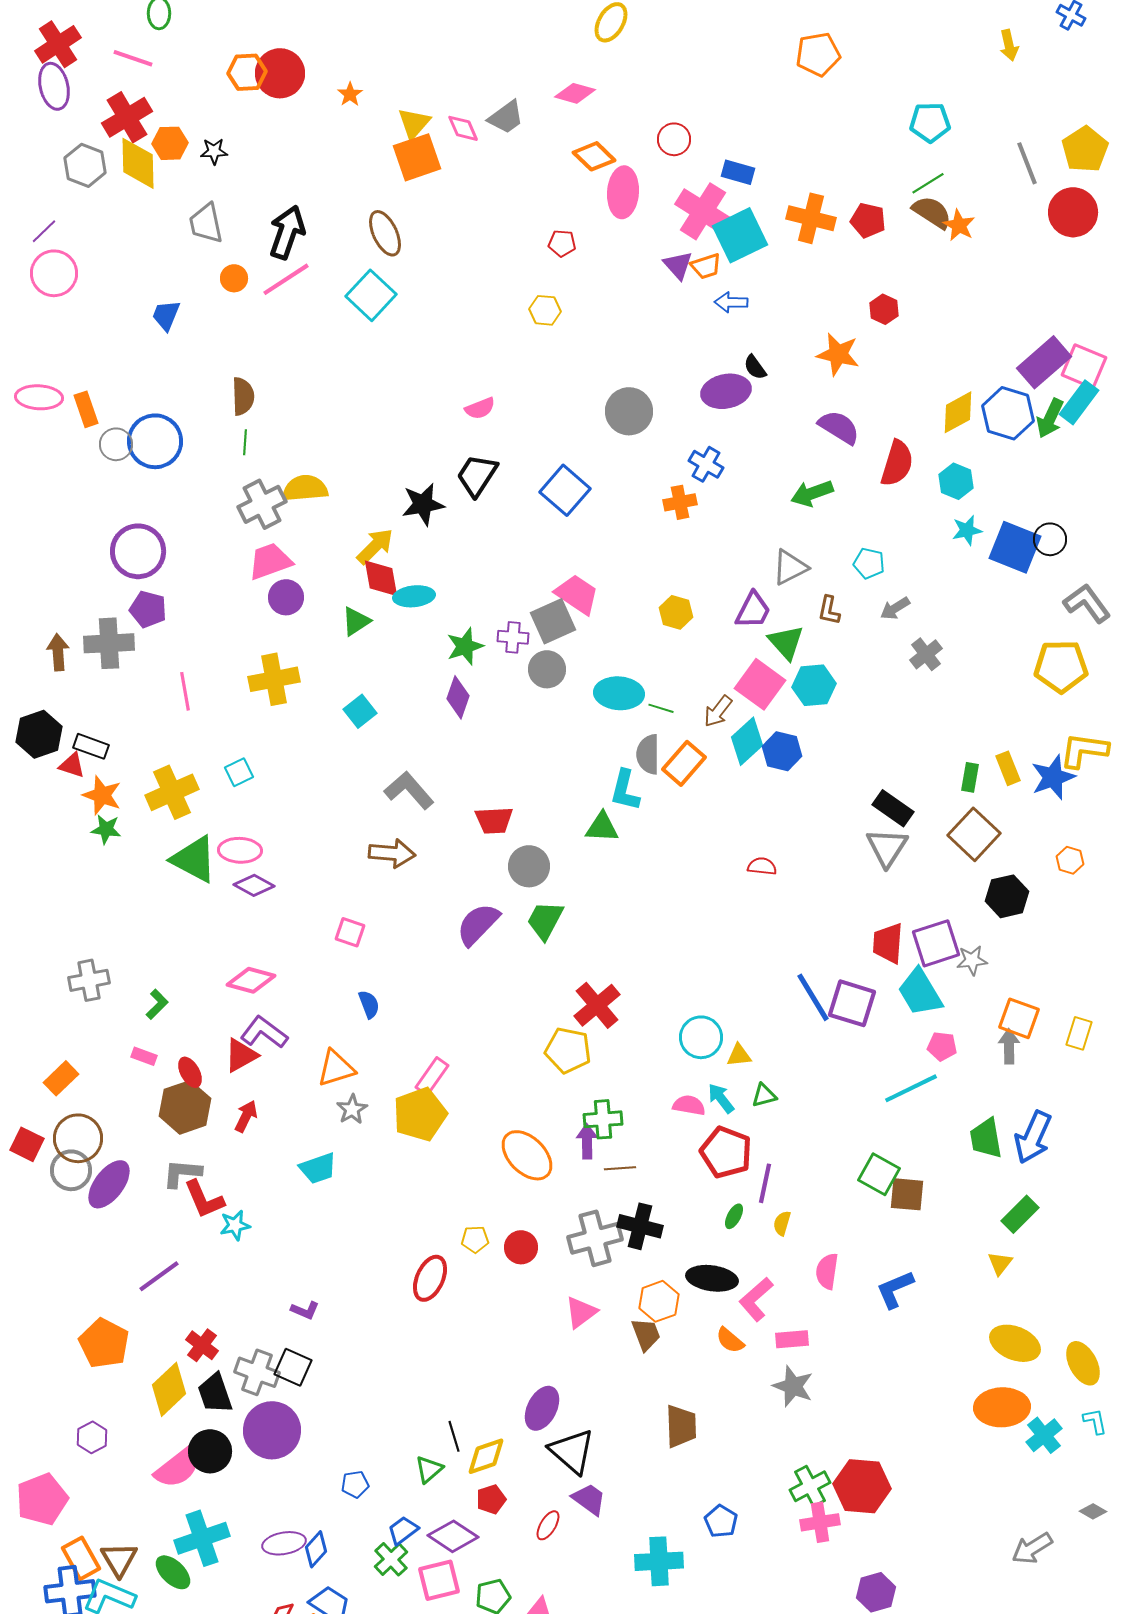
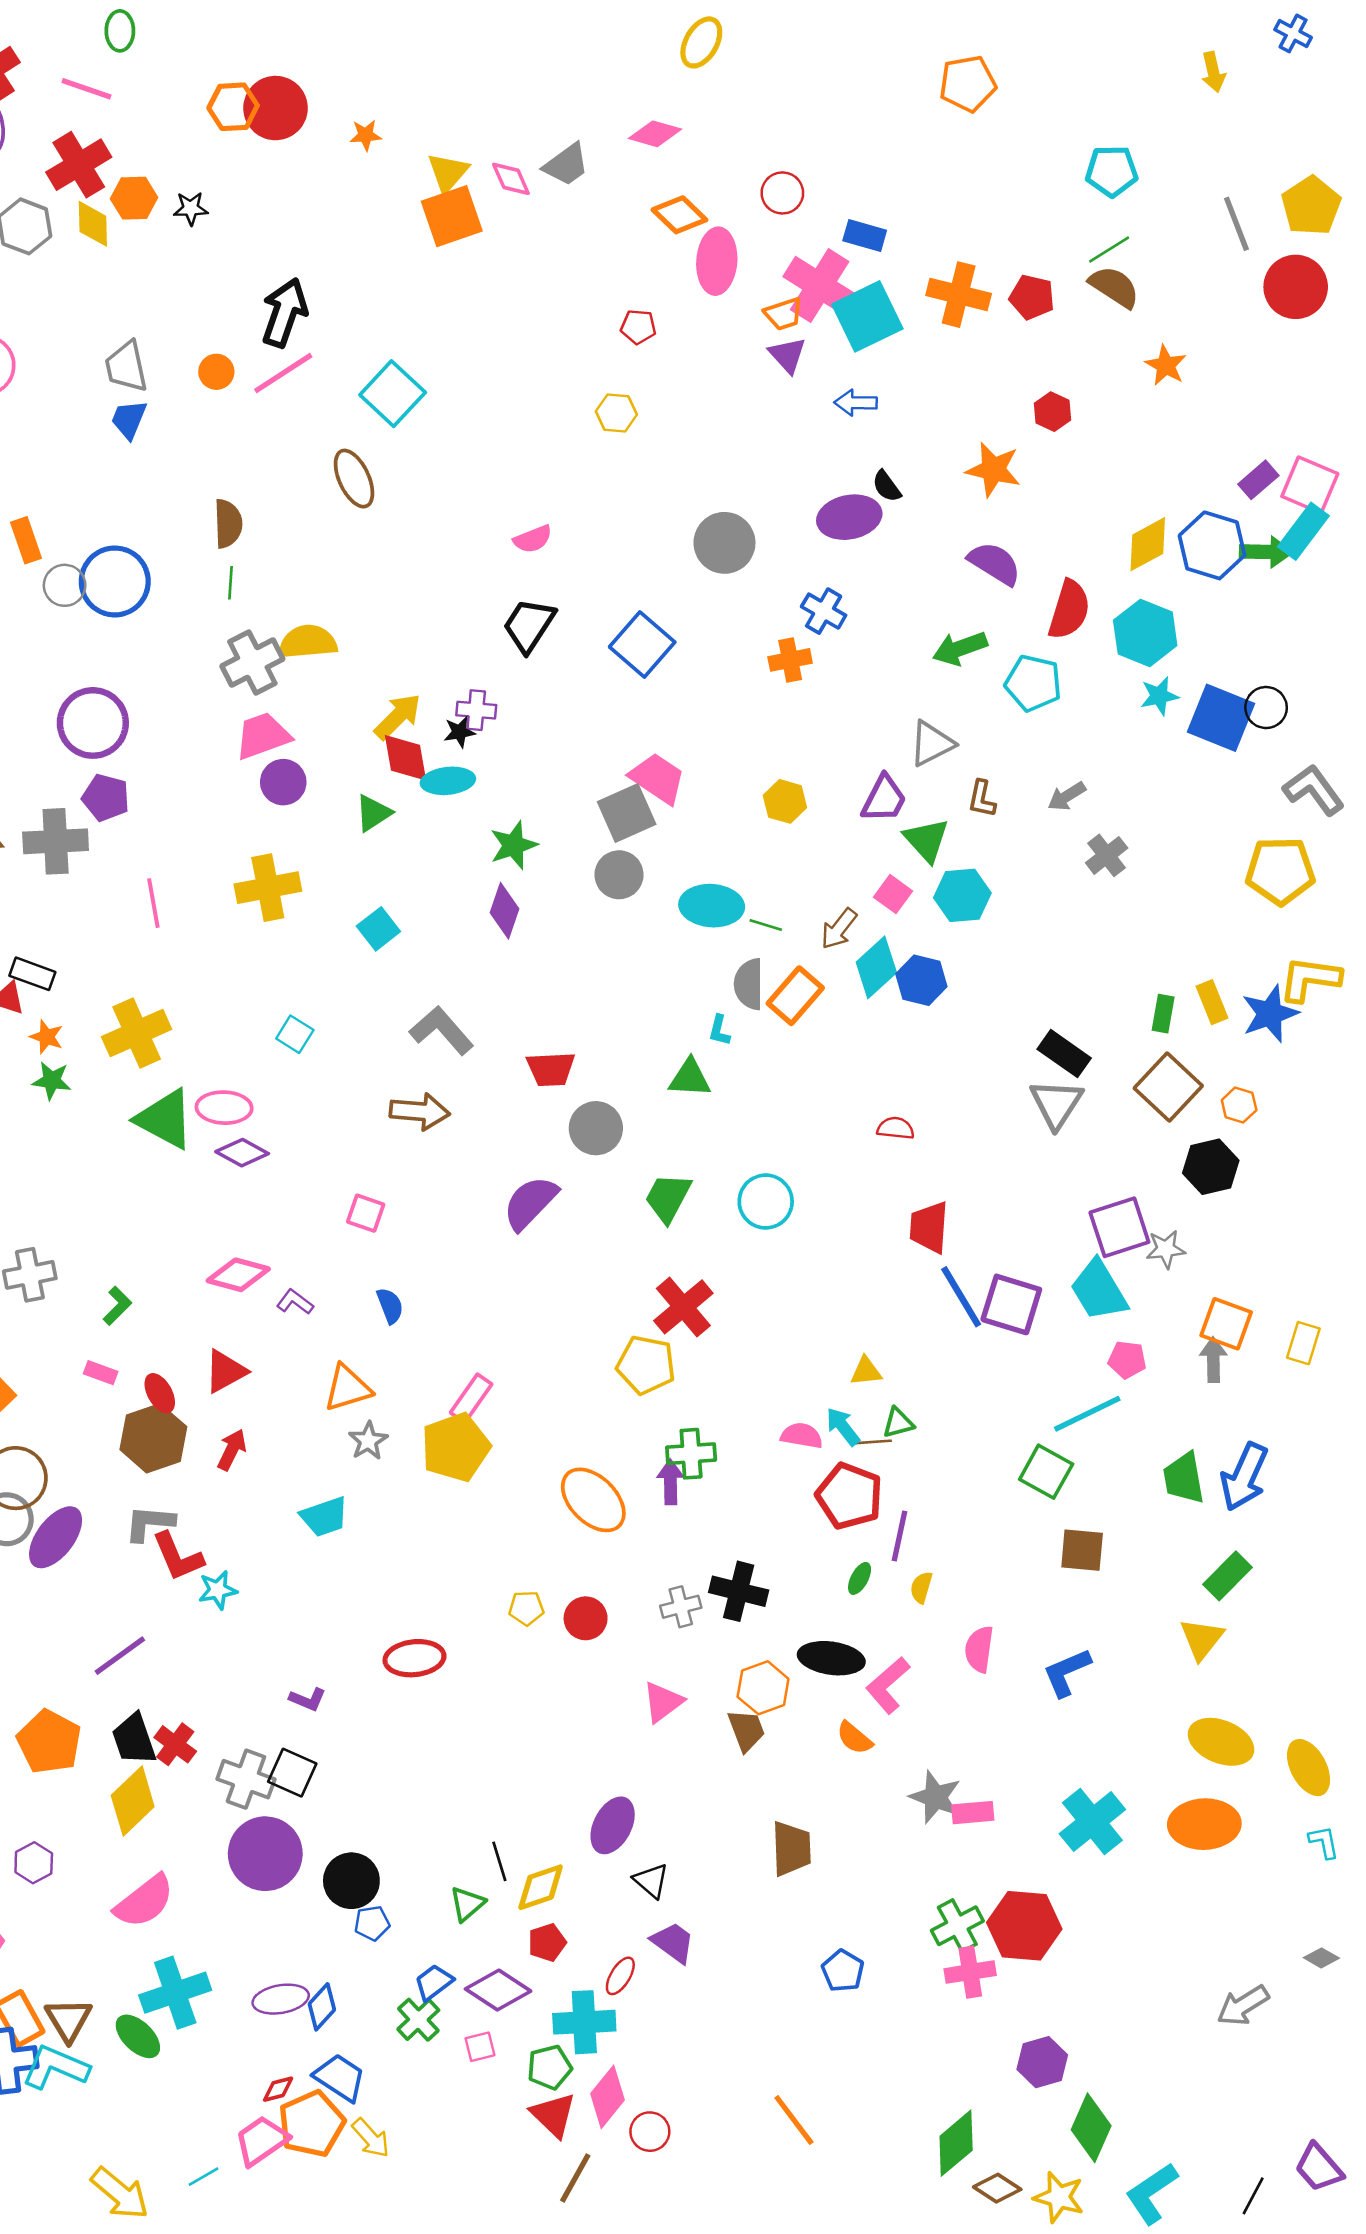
orange star: (350, 94) -> (366, 135), turned 30
yellow diamond: (138, 163) -> (93, 224), size x0.7
gray trapezoid: (206, 223) -> (126, 367), moved
orange star: (959, 225) -> (1166, 365), moved
brown ellipse: (385, 233) -> (354, 479), moved
orange trapezoid: (706, 266) -> (784, 314), moved
purple rectangle: (1044, 362) -> (1258, 480), size x0.6
green arrow: (1050, 418) -> (1266, 552), turned -114
cyan hexagon: (956, 481) -> (1145, 633), size x1.4
black star: (423, 504) -> (459, 732), moved, size x0.6
cyan pentagon: (869, 563) -> (1033, 683), moved, size x1.4
purple cross: (513, 637) -> (476, 710), moved
pink square: (760, 684) -> (893, 894), size x0.6
cyan square: (239, 772) -> (295, 1034), moved, turned -32
cyan L-shape: (625, 790) -> (719, 1030), size x0.6
orange star: (102, 795) -> (47, 1037), size x0.7
orange hexagon: (1070, 860) -> (1239, 1105), moved
green trapezoid: (545, 920) -> (668, 1198), moved
red trapezoid: (888, 943) -> (929, 1227), moved
purple L-shape: (264, 1032) -> (295, 1302), moved, size x0.6
cyan circle: (701, 1037) -> (766, 1202), moved
brown line: (620, 1168) -> (871, 1442), moved
green square: (879, 1174) -> (1046, 1472), moved
gray cross: (595, 1238) -> (681, 1607), size x0.6
yellow triangle: (1000, 1263) -> (1202, 1639), size x1.4
red ellipse: (430, 1278) -> (414, 1658), moved, turned 60
pink rectangle: (792, 1339) -> (973, 1813), moved
black trapezoid: (215, 1393) -> (134, 1739), moved
cyan cross: (1044, 1435) -> (1092, 1822), moved, size x1.4
black circle: (210, 1451) -> (351, 1881), moved
black triangle: (572, 1451) -> (651, 1881), size x0.6
cyan cross: (659, 1561) -> (584, 2022), moved
pink square: (439, 1580) -> (480, 2047), size x0.6

